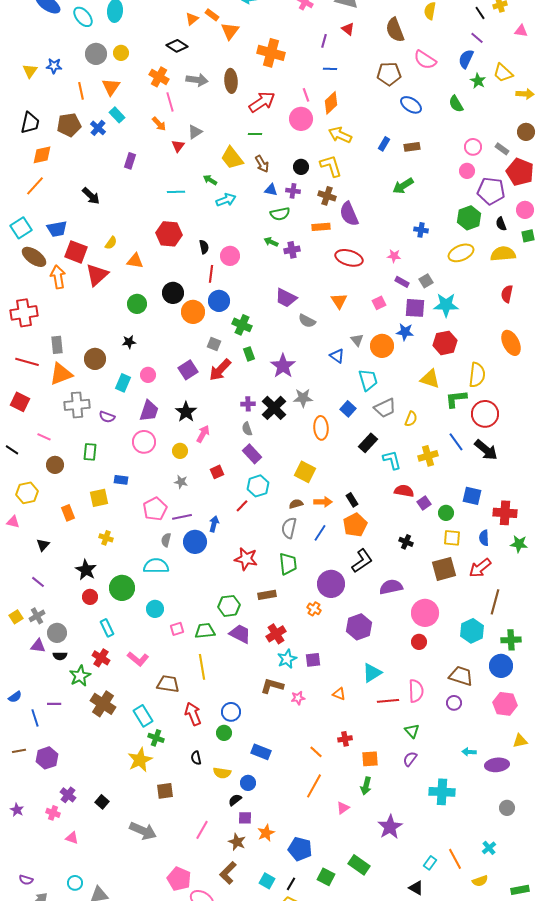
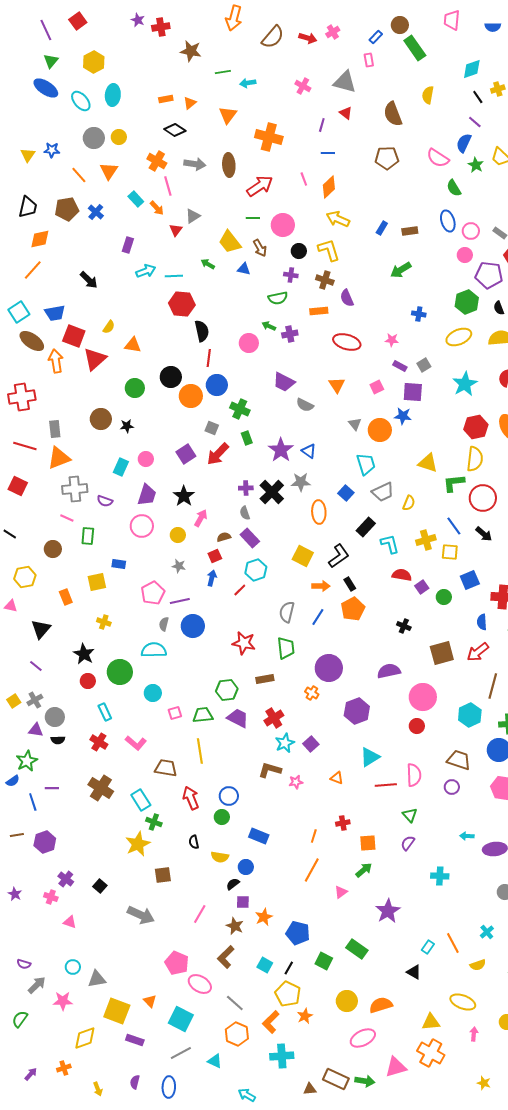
orange rectangle: (212, 15) -> (166, 99), moved, turned -48
pink semicircle: (425, 60) -> (438, 158), moved
orange line: (81, 91) -> (79, 175), turned -30
blue ellipse: (411, 105) -> (448, 221), moved, turned 40
cyan rectangle: (117, 115) -> (136, 199), moved
pink circle: (301, 119) -> (283, 225), moved
blue triangle: (271, 190) -> (244, 269), moved
cyan arrow: (226, 200) -> (146, 271), moved
purple semicircle: (349, 214) -> (347, 298), size x0.7
red hexagon: (169, 234) -> (182, 304), moved
black semicircle: (204, 247) -> (202, 331), size x1.5
pink circle: (230, 256) -> (249, 343), moved
cyan star: (446, 305) -> (465, 384), moved, turned -30
red hexagon: (445, 343) -> (476, 427), moved
blue triangle: (337, 356) -> (309, 451), moved
brown circle: (95, 359) -> (101, 419), moved
pink line: (44, 437) -> (67, 518), moved
black arrow: (486, 450) -> (484, 534), size x0.7
blue square: (472, 496) -> (470, 580), turned -36
brown semicircle: (296, 504) -> (224, 537), moved
blue arrow: (214, 524) -> (212, 578), moved
yellow square: (452, 538) -> (450, 552), moved
black triangle: (43, 545) -> (41, 629), size x1.5
black L-shape: (362, 561) -> (339, 556), moved
purple square: (313, 660) -> (311, 744), turned -35
green star: (80, 676) -> (27, 761), moved
orange line: (316, 752) -> (314, 836), turned 64
green arrow: (366, 786) -> (364, 870), turned -144
cyan cross: (442, 792) -> (440, 876), size x0.7

